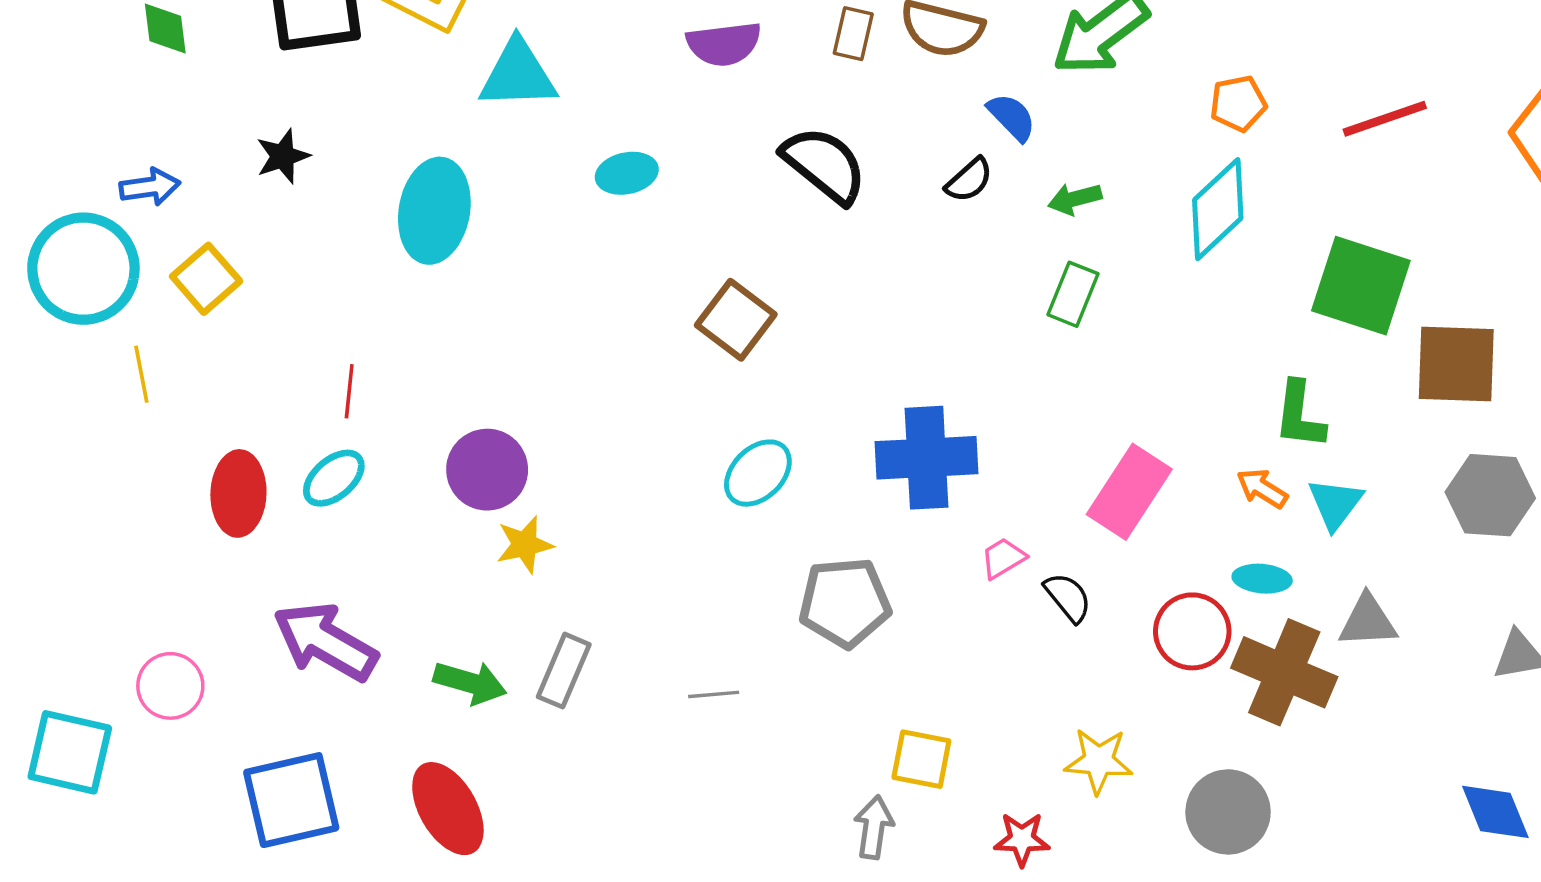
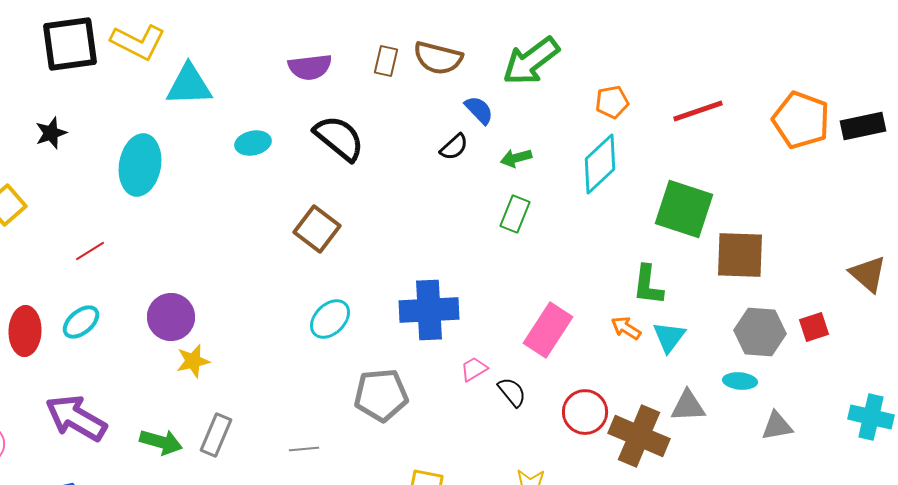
black semicircle: (824, 165) -> (339, 138), moved
red line: (349, 391) -> (90, 251), moved, turned 52
cyan ellipse: (1262, 579) -> (740, 381), moved

